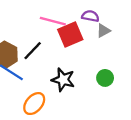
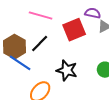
pink line: (53, 21) -> (41, 16), moved

